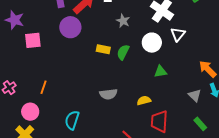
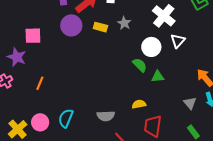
purple star: (15, 20) -> (17, 57), moved
yellow rectangle: (103, 49) -> (100, 27), moved
green semicircle: (123, 52) -> (140, 65), moved, turned 105
gray semicircle: (108, 94) -> (106, 116), moved
pink circle: (30, 112) -> (40, 122), moved

